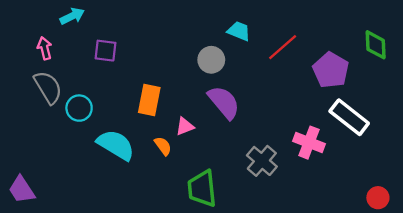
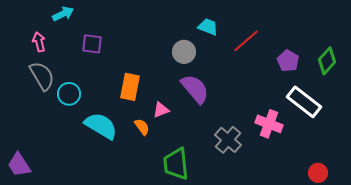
green diamond: (376, 45) -> (327, 61), moved, turned 44
purple pentagon: (331, 70) -> (288, 61), size x0.7
red circle: (378, 198) -> (318, 173), moved

